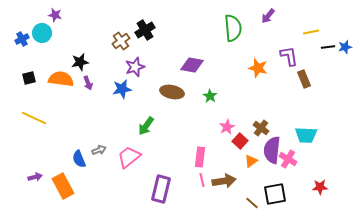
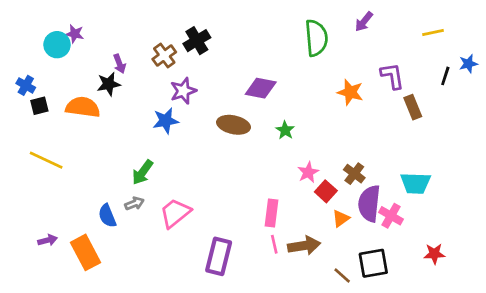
purple star: (55, 15) -> (75, 34), moved
yellow line: (311, 32) -> (433, 32), moved
blue cross: (22, 39) -> (26, 85), moved, turned -32
black line: (328, 47) -> (445, 76), moved, turned -64
purple arrow: (88, 83) -> (119, 64), moved
green arrow: (146, 126) -> (143, 172), moved

